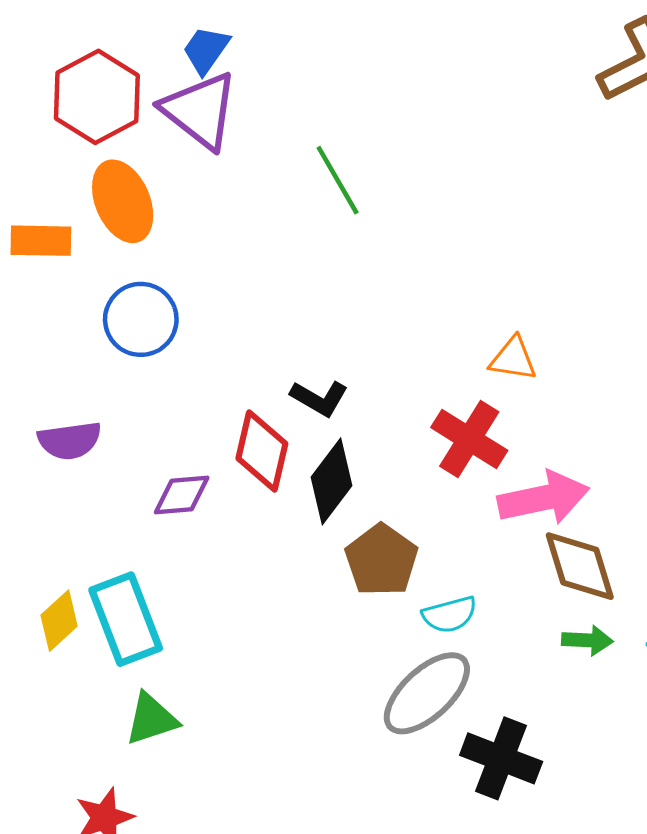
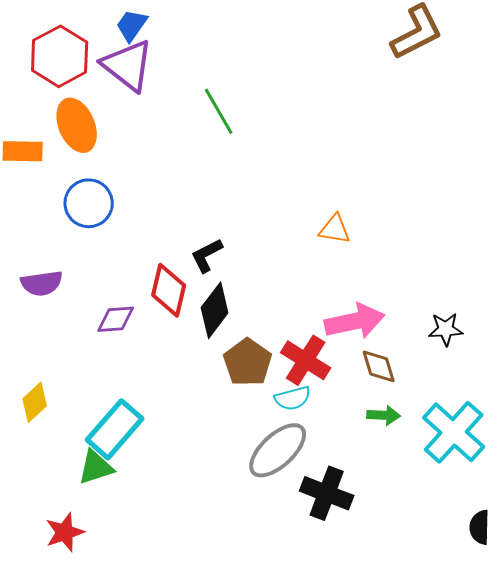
black L-shape: (319, 398) -> (207, 255), turned 123
red cross: (469, 439) -> (306, 360), moved
brown diamond: (580, 566) -> (379, 366), size x0.7
cyan rectangle: (126, 619) -> (115, 429), moved, turned 62

